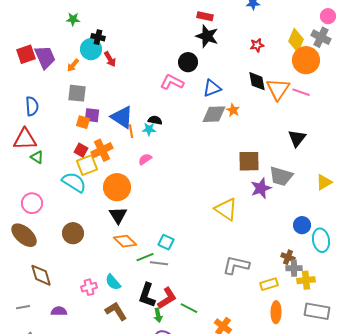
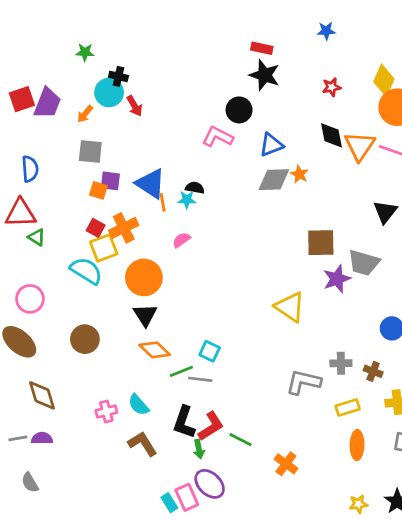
purple trapezoid: (45, 57) -> (47, 103), turned 45
gray cross: (294, 268) -> (341, 363), moved
purple semicircle: (59, 311) -> (42, 438), moved

